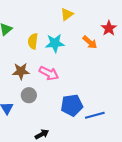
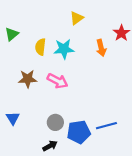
orange arrow: (90, 42) -> (101, 48), turned 35
gray circle: (29, 95) -> (55, 122), moved
blue pentagon: (72, 105) -> (79, 132), moved

